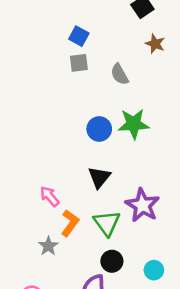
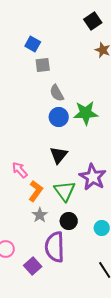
blue square: (79, 36) -> (33, 44), moved
gray semicircle: (120, 74) -> (57, 93), moved
gray star: (48, 246) -> (40, 215), moved

